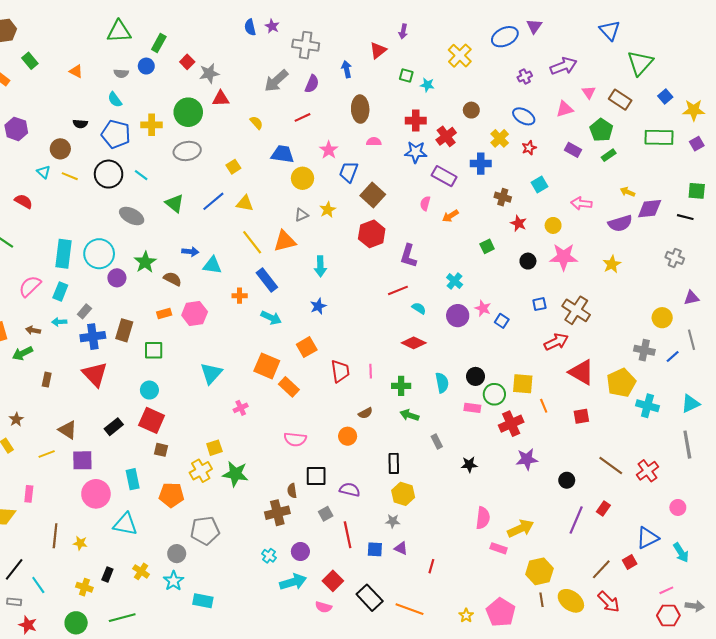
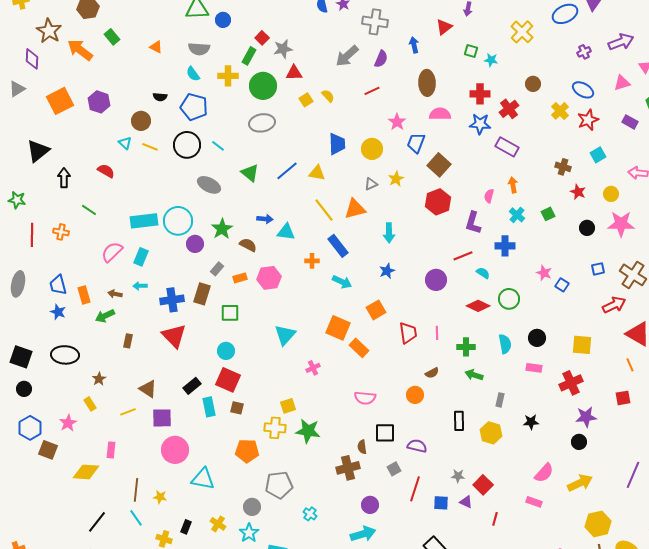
green rectangle: (159, 43) -> (249, 56), moved
blue circle: (146, 66) -> (223, 20), moved
gray semicircle: (121, 73) -> (199, 49), size x1.5
yellow cross: (152, 125) -> (228, 76), moved
pink semicircle: (374, 142) -> (440, 114), size x1.5
red star: (529, 148) -> (588, 120), size x1.5
blue trapezoid: (283, 154) -> (337, 144), moved, turned 80
blue cross: (481, 164) -> (505, 246), moved
yellow square: (233, 167) -> (306, 100), moved
pink semicircle: (425, 203) -> (489, 196), moved
orange arrow: (450, 216) -> (513, 185), turned 112
cyan rectangle: (63, 254) -> (144, 221), turned 76
cyan cross: (455, 281) -> (517, 215), moved
gray rectangle: (84, 311) -> (217, 269), moved
purple circle: (458, 316) -> (436, 280), moved
green circle: (494, 394) -> (509, 299), moved
orange line: (544, 406) -> (630, 365), moved
red square: (581, 416) -> (623, 398), moved
gray rectangle: (437, 441) -> (500, 400), turned 40
yellow cross: (201, 471) -> (275, 428), turned 35
cyan rectangle: (133, 479) -> (209, 407), moved
black circle: (567, 480) -> (579, 442), moved
yellow hexagon: (403, 494) -> (491, 433), moved
pink semicircle: (483, 518) -> (544, 473), turned 35
red line: (348, 535) -> (415, 489), turned 30
pink rectangle: (499, 548) -> (534, 502), moved
cyan cross: (269, 556) -> (310, 514), moved
red square: (333, 581) -> (483, 485), moved
cyan line: (38, 585) -> (136, 518), moved

